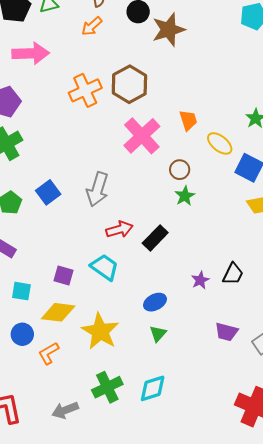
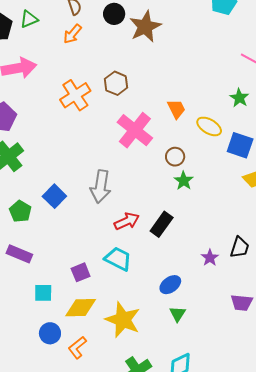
brown hexagon: (129, 84) -> (116, 83), size x0.7
purple square: (64, 275) -> (81, 272), turned -30

